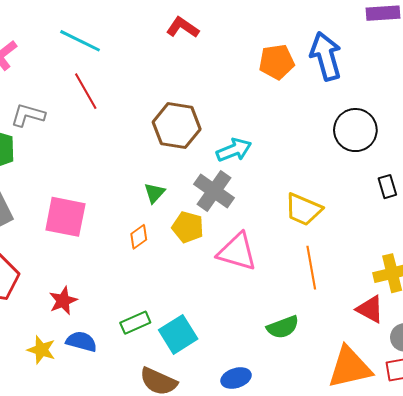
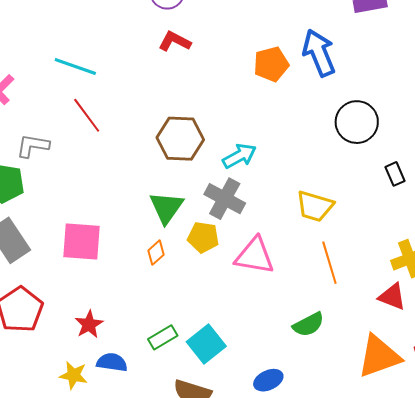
green triangle: (155, 193) -> (166, 207), size x1.6

